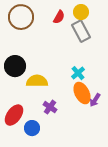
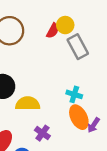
yellow circle: (81, 12) -> (65, 25), moved
cyan cross: (78, 73) -> (74, 94), turned -32

